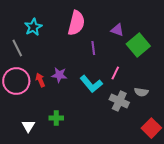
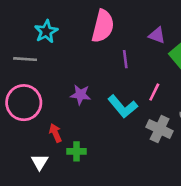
gray line: (17, 48) -> (25, 59), turned -60
red arrow: (40, 80) -> (55, 133), moved

